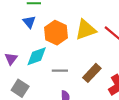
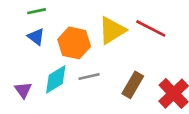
gray line: (60, 71) -> (89, 77), moved

